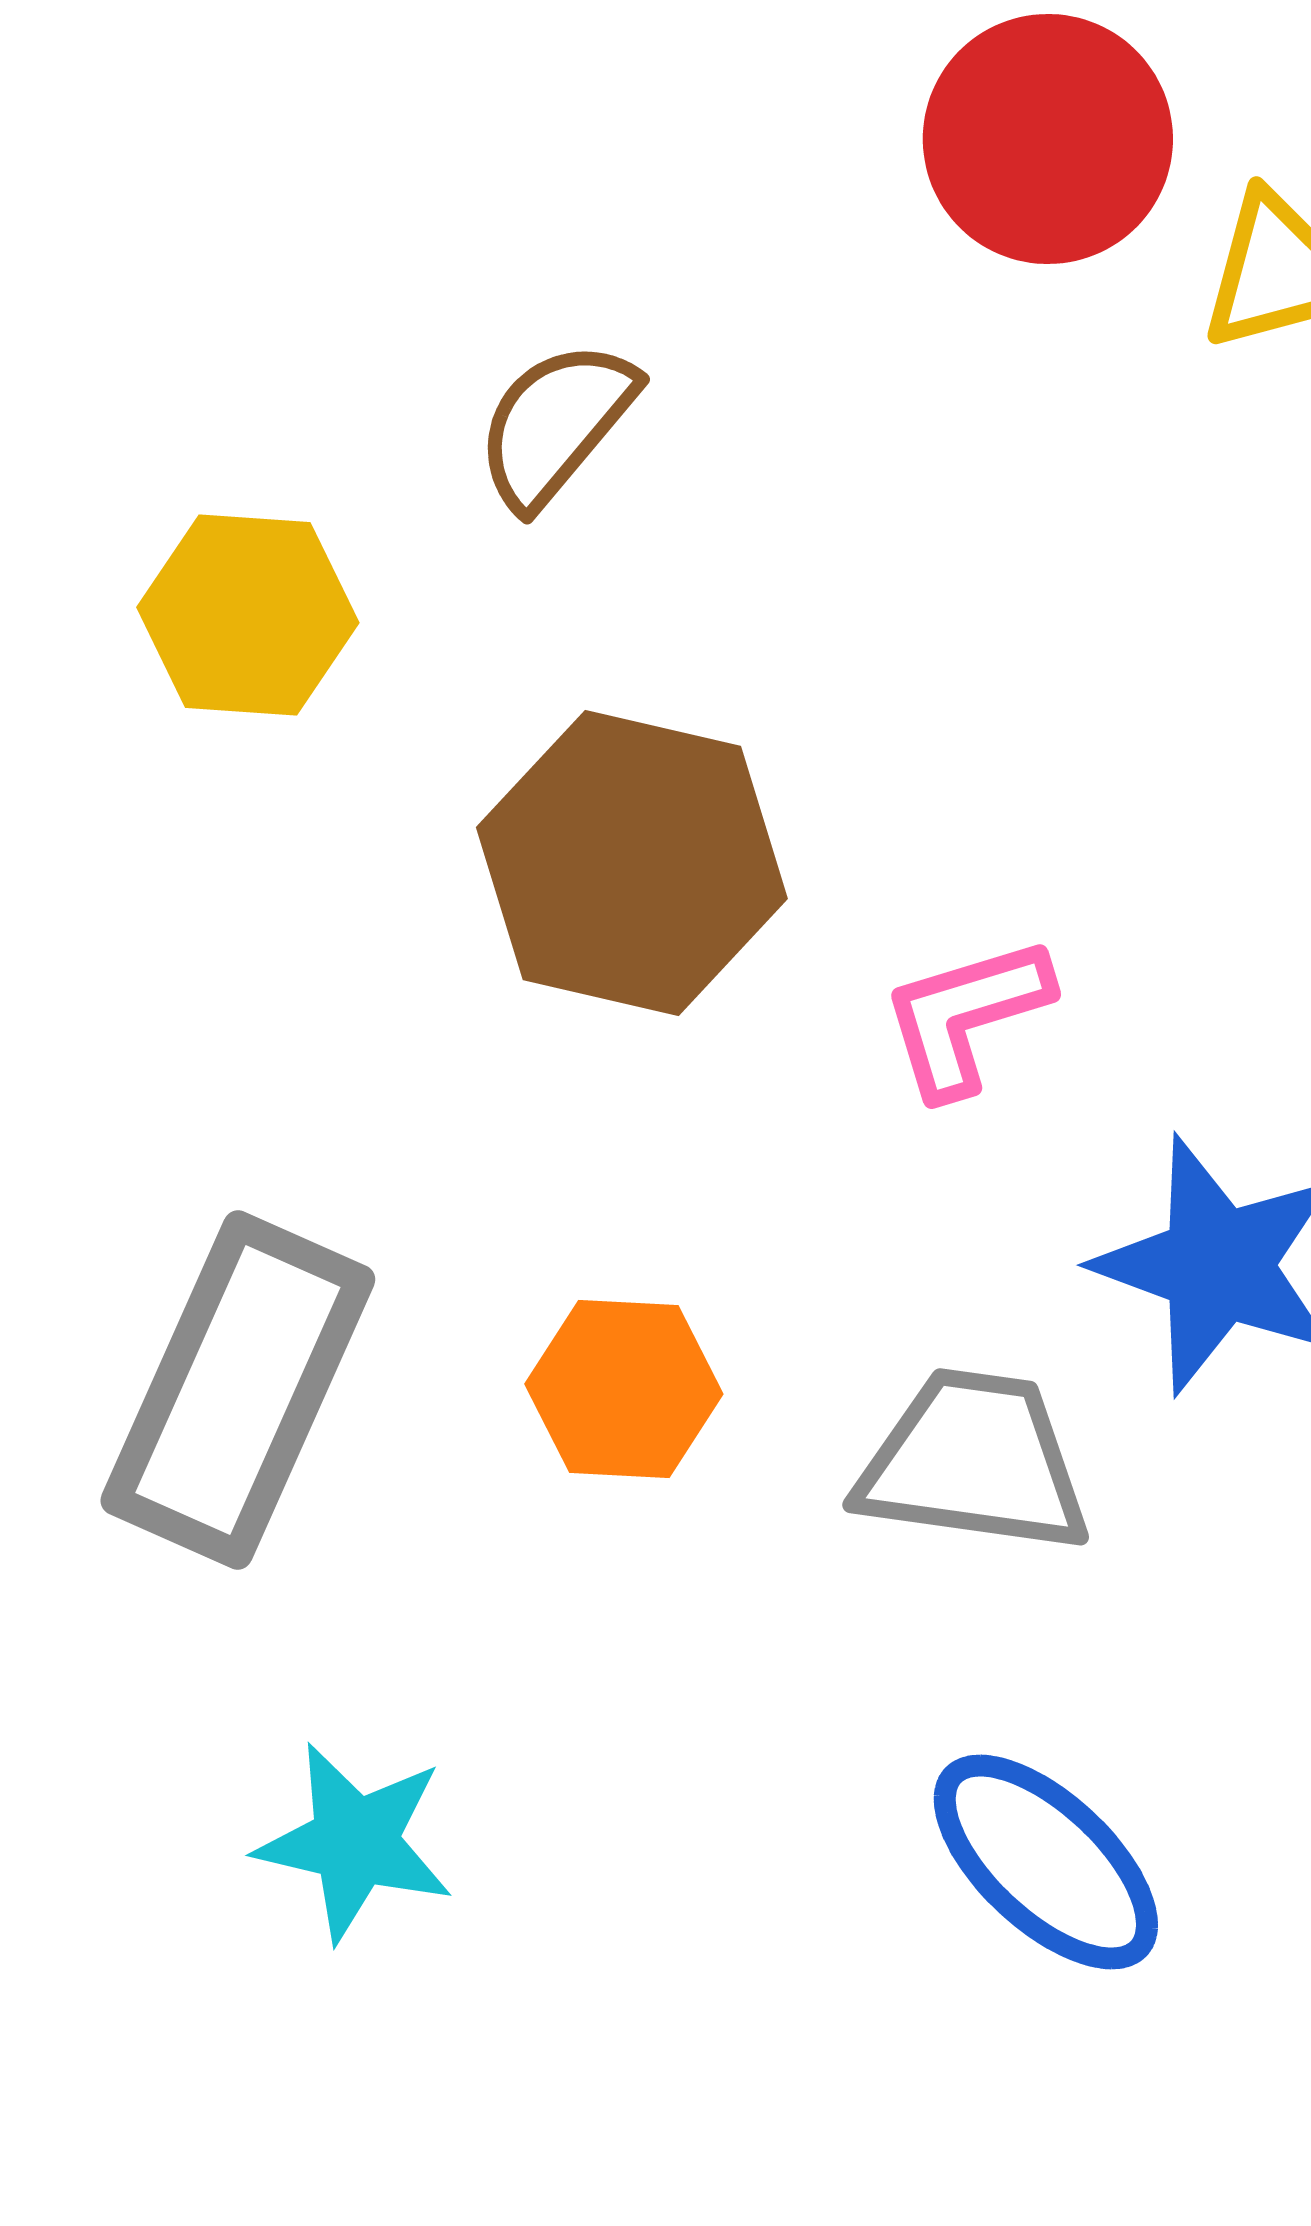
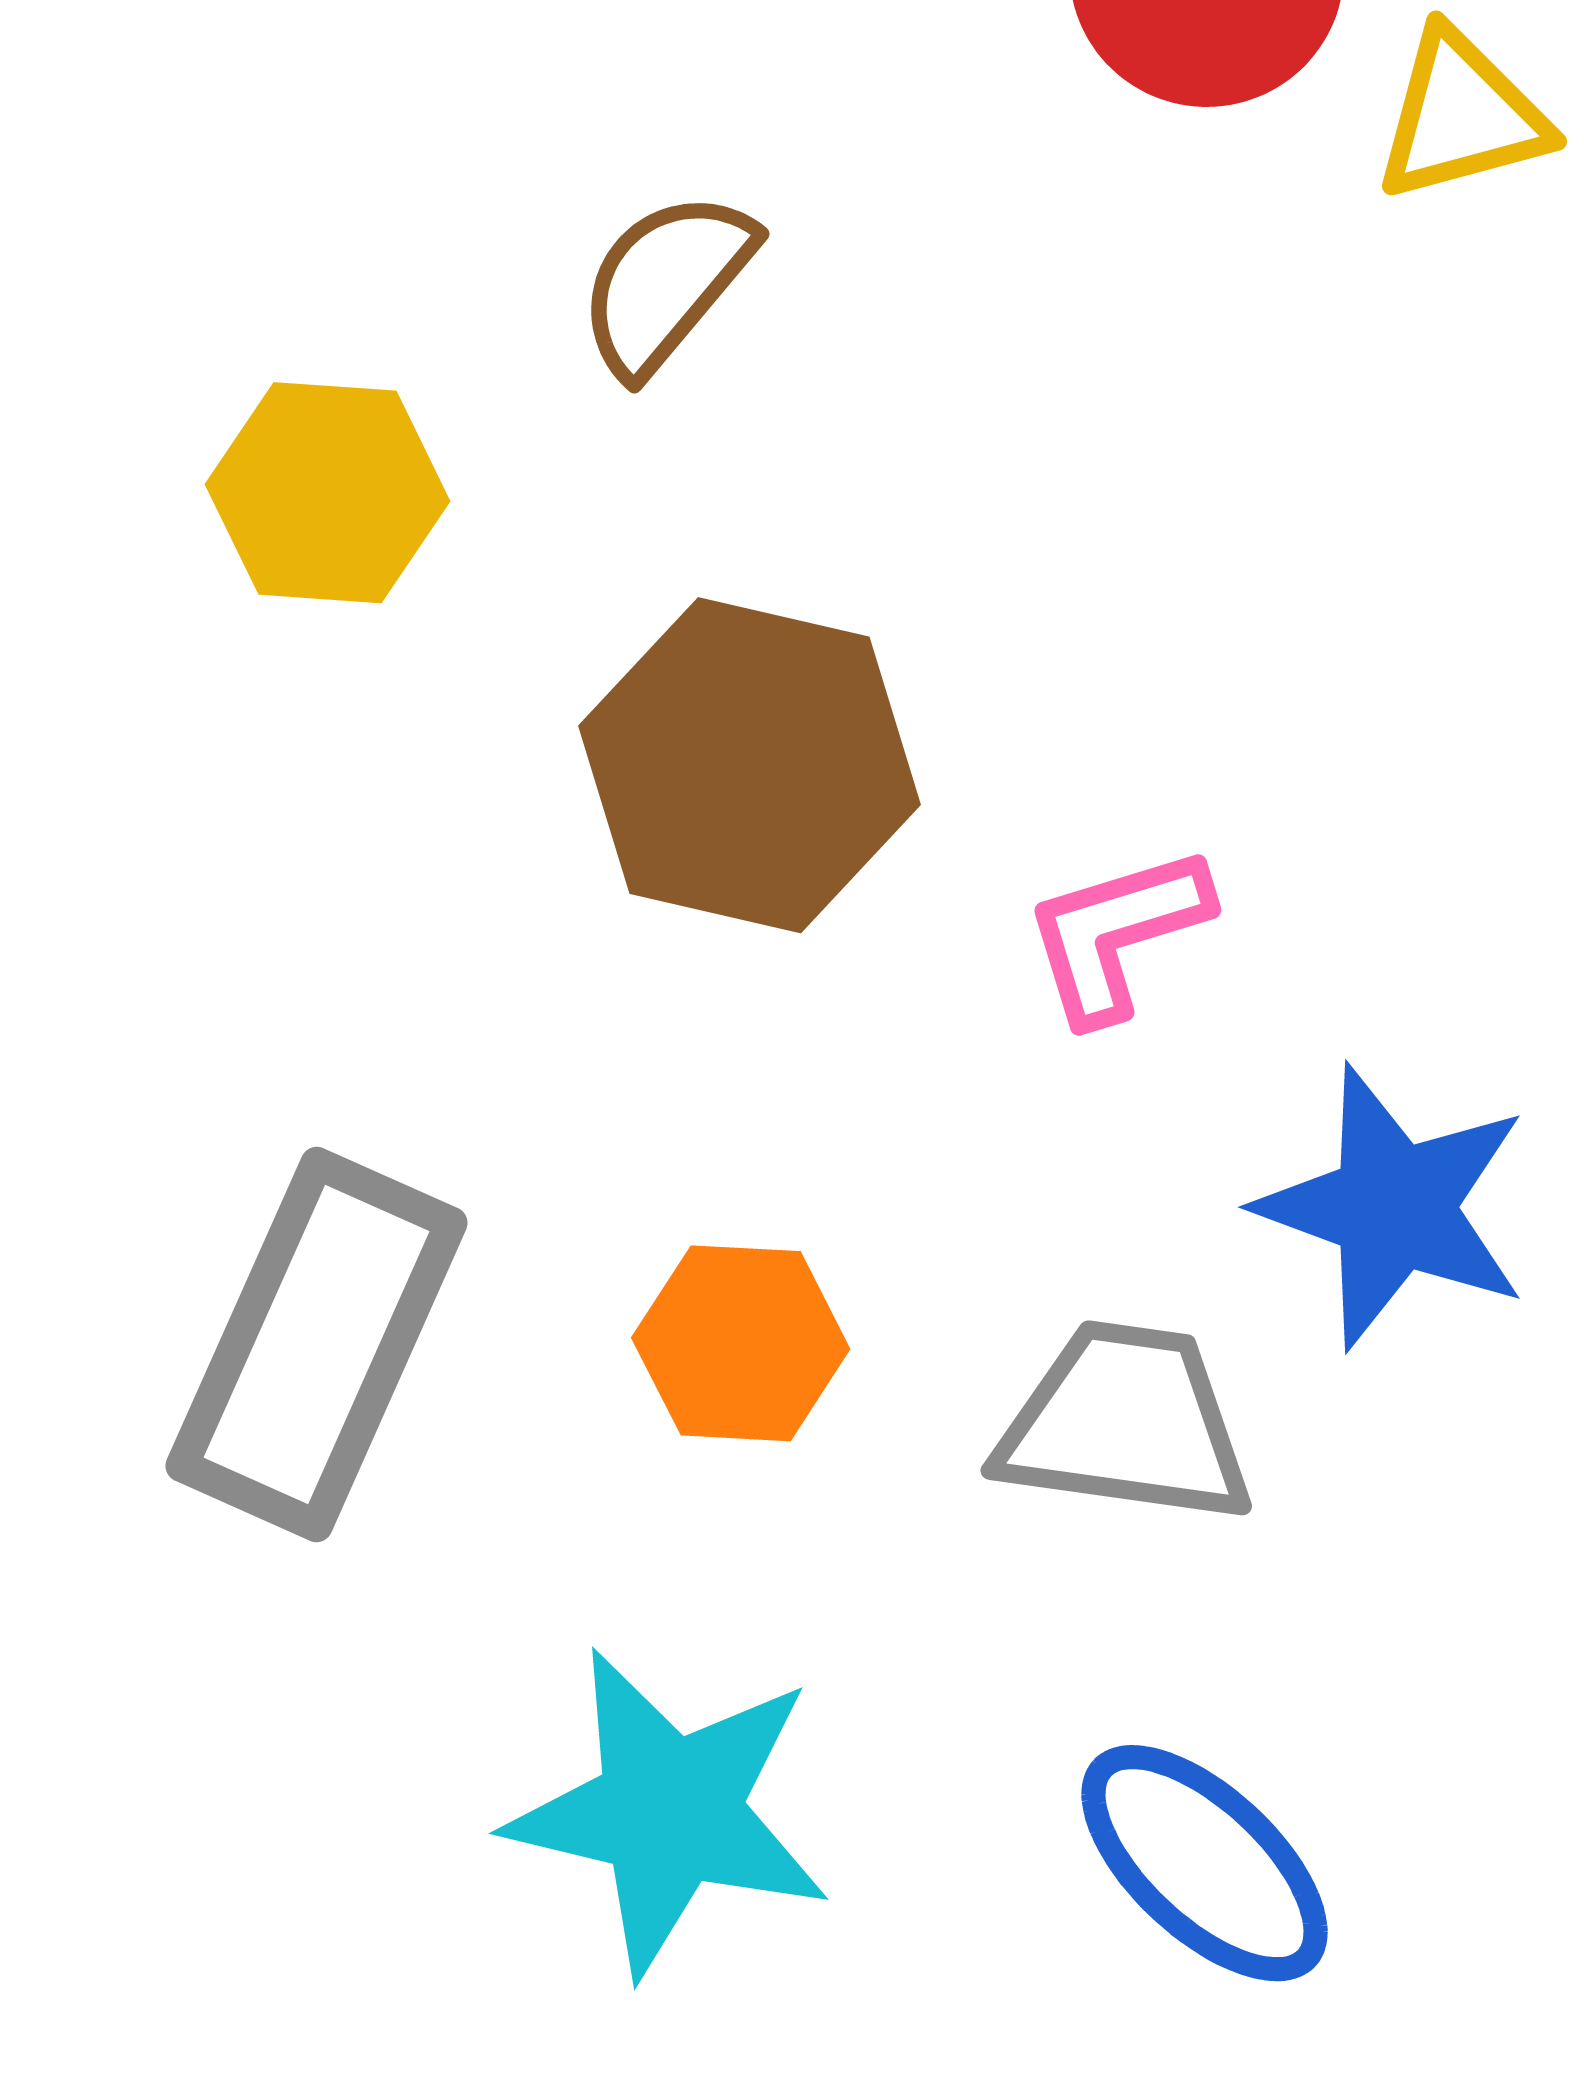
cyan star: (355, 1842) -> (669, 1812), moved, size x1.5

